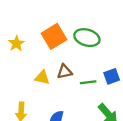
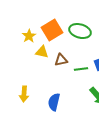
yellow star: (16, 43) -> (29, 36), moved
yellow triangle: (42, 78) -> (42, 52), moved

